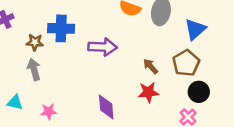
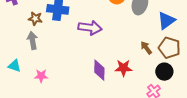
brown pentagon: (186, 63) -> (169, 48), moved, turned -30
brown arrow: (151, 66) -> (146, 48), moved
purple diamond: (106, 107) -> (99, 70), moved

